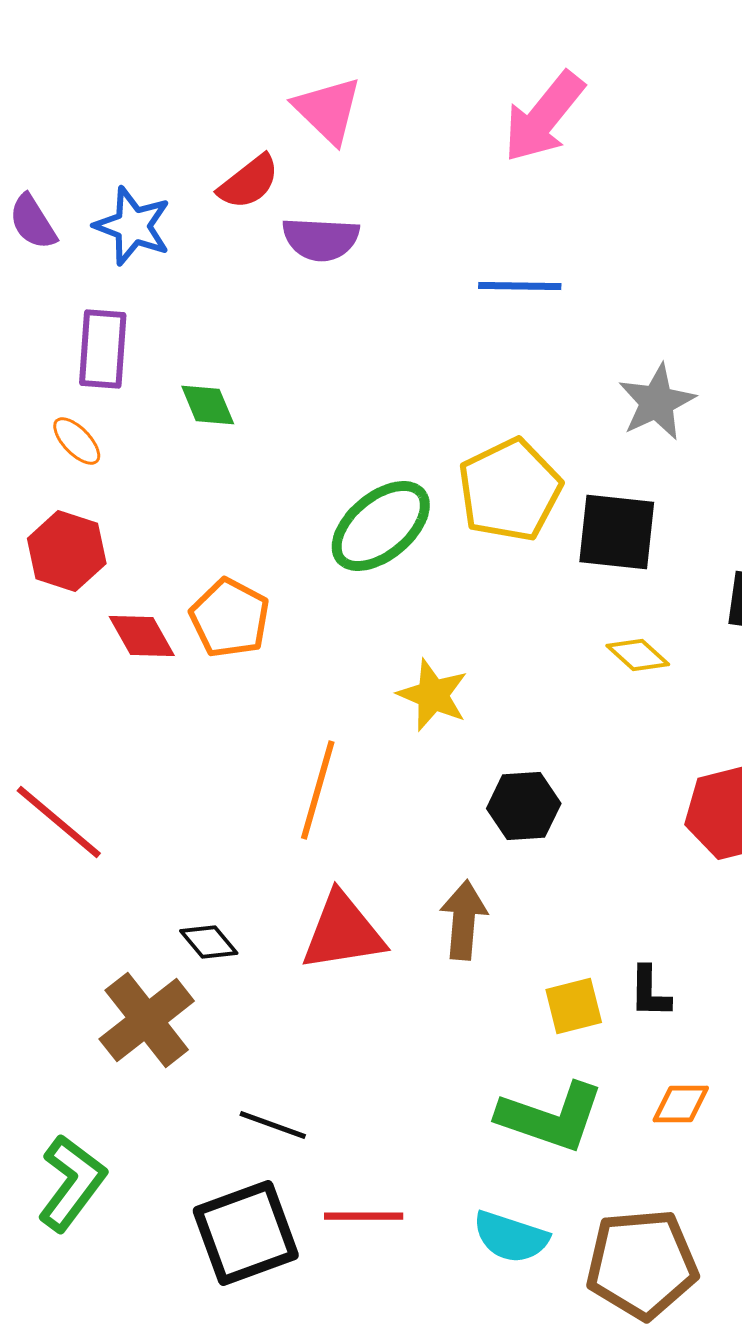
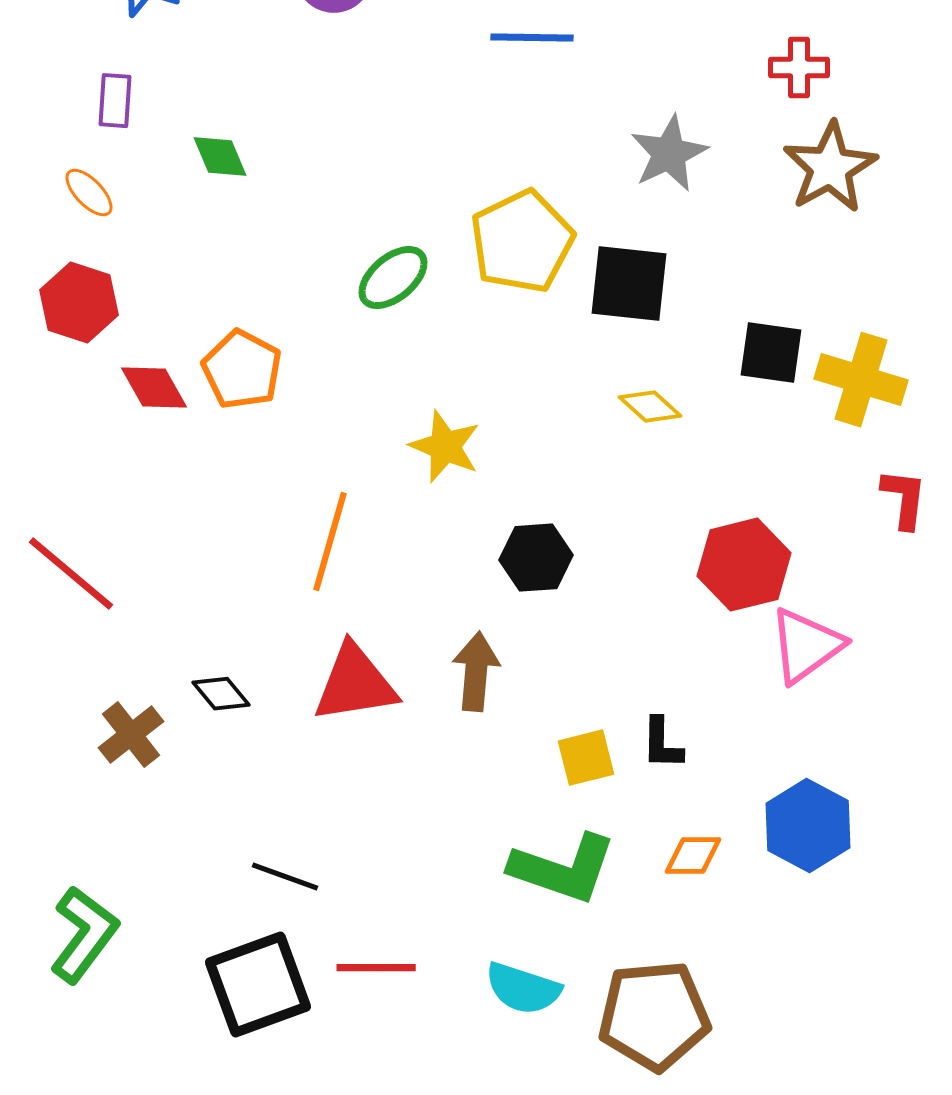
purple rectangle: (103, 349) -> (115, 101), size x0.7
green ellipse: (381, 526) -> (393, 278), size x0.7
brown cross: (147, 1020) -> (131, 735), moved, size x0.7

